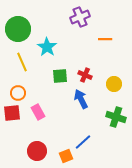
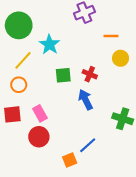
yellow line: (22, 62) -> (23, 60), turned 66
yellow circle: (114, 84) -> (121, 58), moved
orange circle: (18, 93) -> (19, 85), moved
red circle: (37, 151) -> (39, 137), moved

